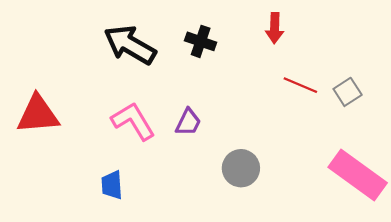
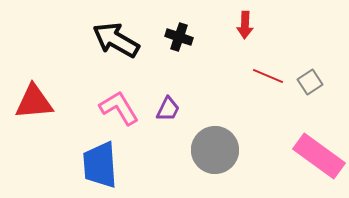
gray circle: (241, 168) -> (215, 150), size x1.4
blue trapezoid: (112, 185) -> (100, 165), size x1.8

